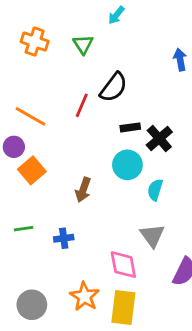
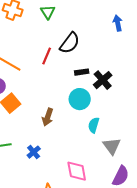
cyan semicircle: (155, 190) -> (94, 125), moved
gray triangle: (152, 235) -> (112, 146), moved
blue cross: (64, 238) -> (34, 152), turned -32

